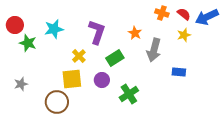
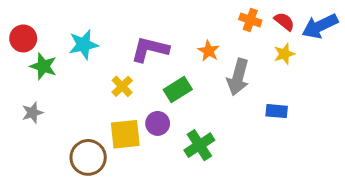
purple L-shape: (97, 32) -> (150, 49), turned -95
yellow square: (72, 79) -> (125, 134), moved
gray star: (21, 84) -> (32, 113), moved

